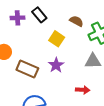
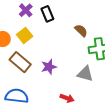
purple cross: (17, 18) -> (26, 10), turned 32
yellow square: (57, 39) -> (25, 35), moved

